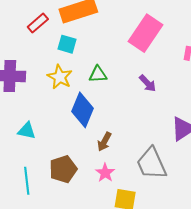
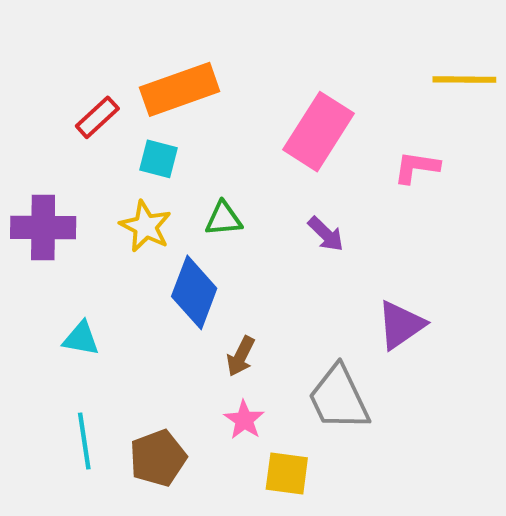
brown pentagon: (63, 169) -> (158, 458), moved

